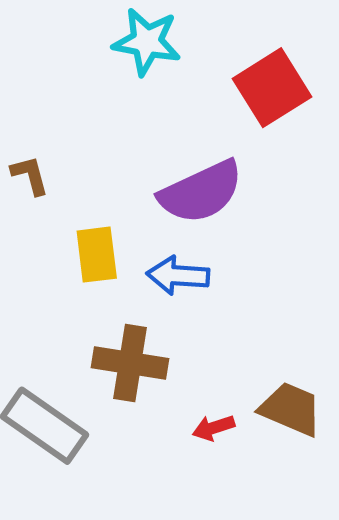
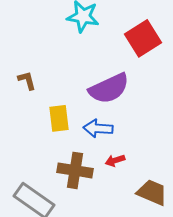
red arrow: (214, 428) -> (115, 160), moved

